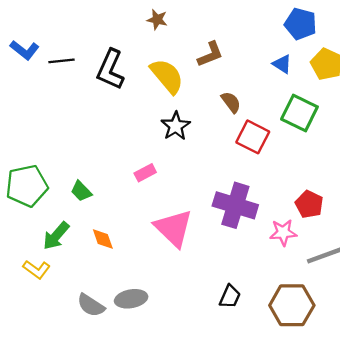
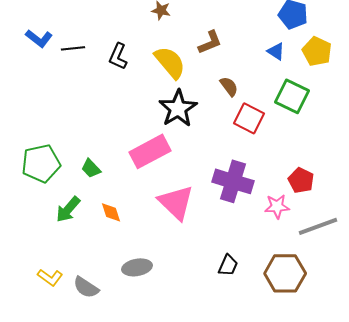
black L-shape: (110, 70) -> (118, 56), size x0.7
black star: (176, 126) -> (178, 108), size x1.4
pink rectangle: (145, 173) -> (150, 151), size x2.0
yellow L-shape: (37, 269) -> (50, 277), moved
gray semicircle: (91, 305) -> (86, 287), moved

